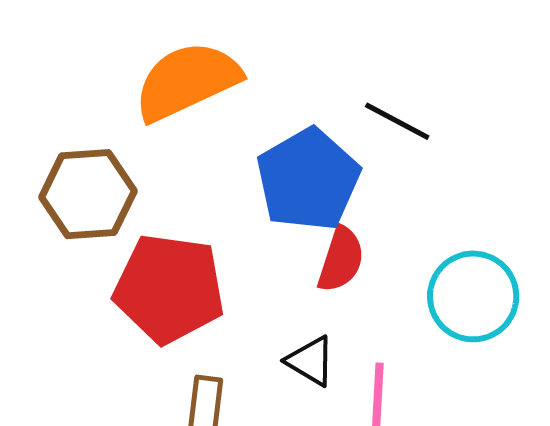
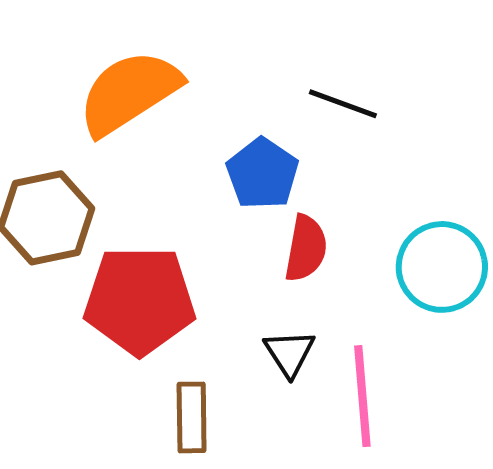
blue pentagon: (308, 180) -> (262, 174), size x0.7
black triangle: (311, 361) -> (290, 353), turned 34

